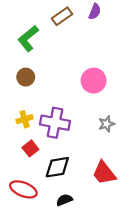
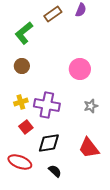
black semicircle: (64, 200) -> (55, 171), turned 64

